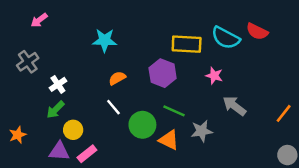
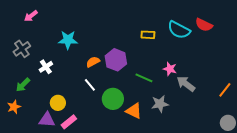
cyan star: (105, 40) -> (68, 40), moved
yellow rectangle: (187, 44) -> (148, 35), size x0.6
purple hexagon: (163, 73) -> (116, 60), moved
pink star: (214, 76) -> (170, 69), moved
green arrow: (55, 110) -> (23, 85), moved
green line: (174, 111) -> (144, 78), moved

